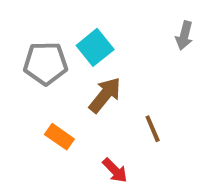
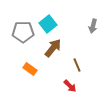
gray arrow: (184, 36) -> (93, 26), moved
red arrow: (115, 170) -> (70, 86), moved

